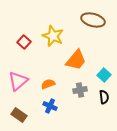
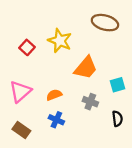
cyan square: (104, 75) -> (117, 85), turned 32
gray cross: (80, 90) -> (90, 102), turned 32
black semicircle: (104, 97) -> (117, 119), moved

